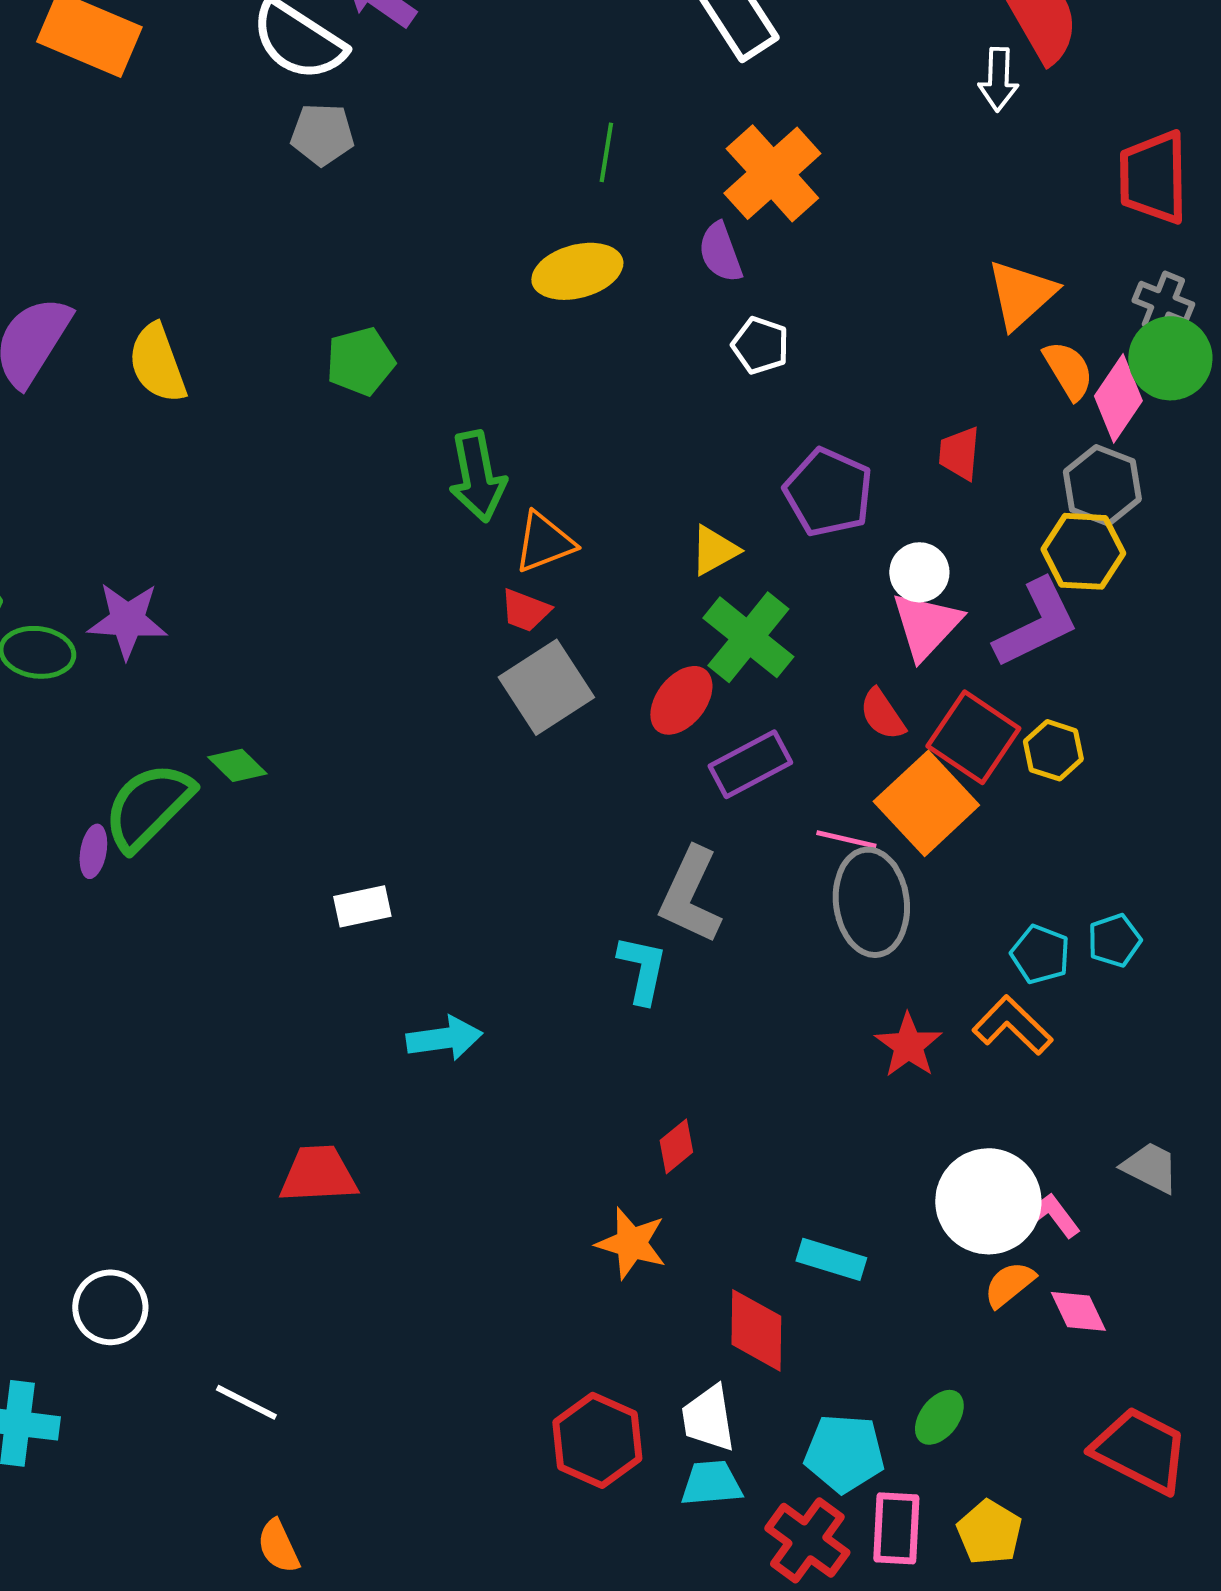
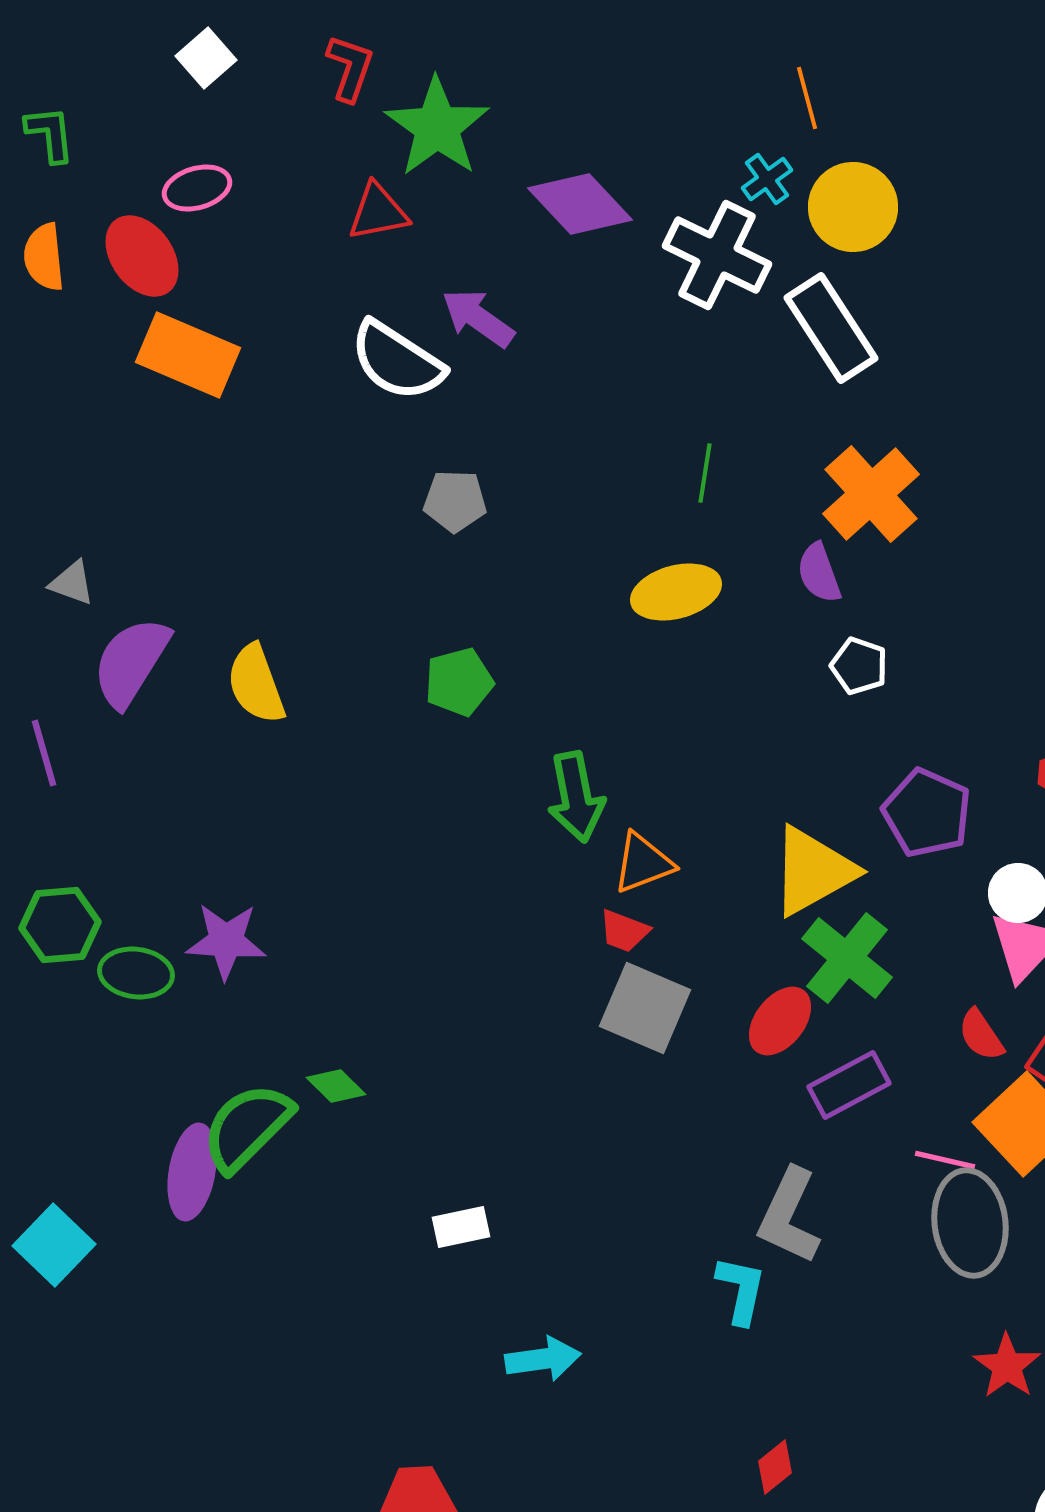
gray pentagon: (322, 134) -> (455, 501), moved
yellow triangle: (714, 550) -> (813, 871), size x1.8
gray square: (546, 687) -> (645, 1008), turned -34
purple ellipse: (93, 851) -> (192, 1172), size x1.8

